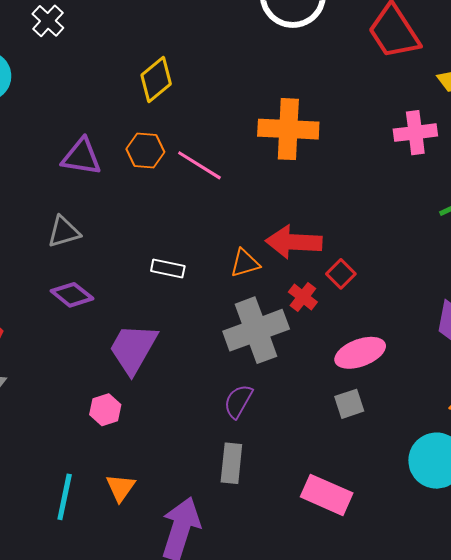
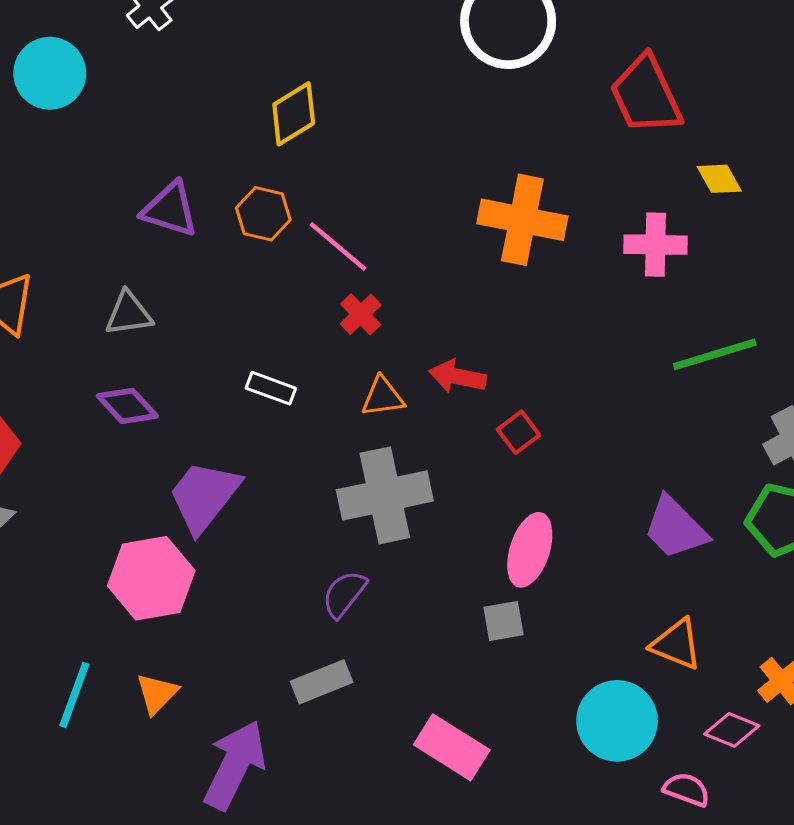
orange cross: (288, 129) -> (522, 220), moved
red arrow: (294, 242) -> (457, 377), size x0.7
red cross: (303, 297) -> (361, 314), moved
pink ellipse: (360, 353) -> (530, 550), turned -60
pink hexagon: (105, 410) -> (151, 578), size x1.8
gray rectangle: (231, 463) -> (322, 682), turned 54

